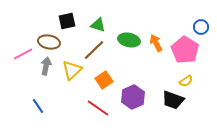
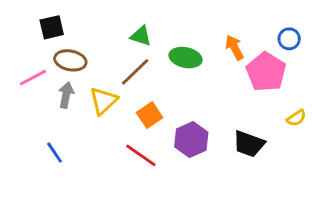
black square: (67, 21) -> (52, 27), moved
orange arrow: (156, 43) -> (234, 47), moved
yellow semicircle: (186, 81) -> (296, 118), moved

